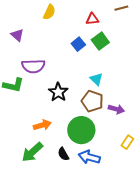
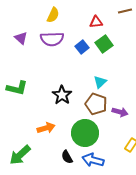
purple semicircle: (33, 66) -> (52, 39), moved
cyan triangle: (96, 79) -> (100, 82), turned 32
green arrow: (32, 152) -> (20, 155), moved

